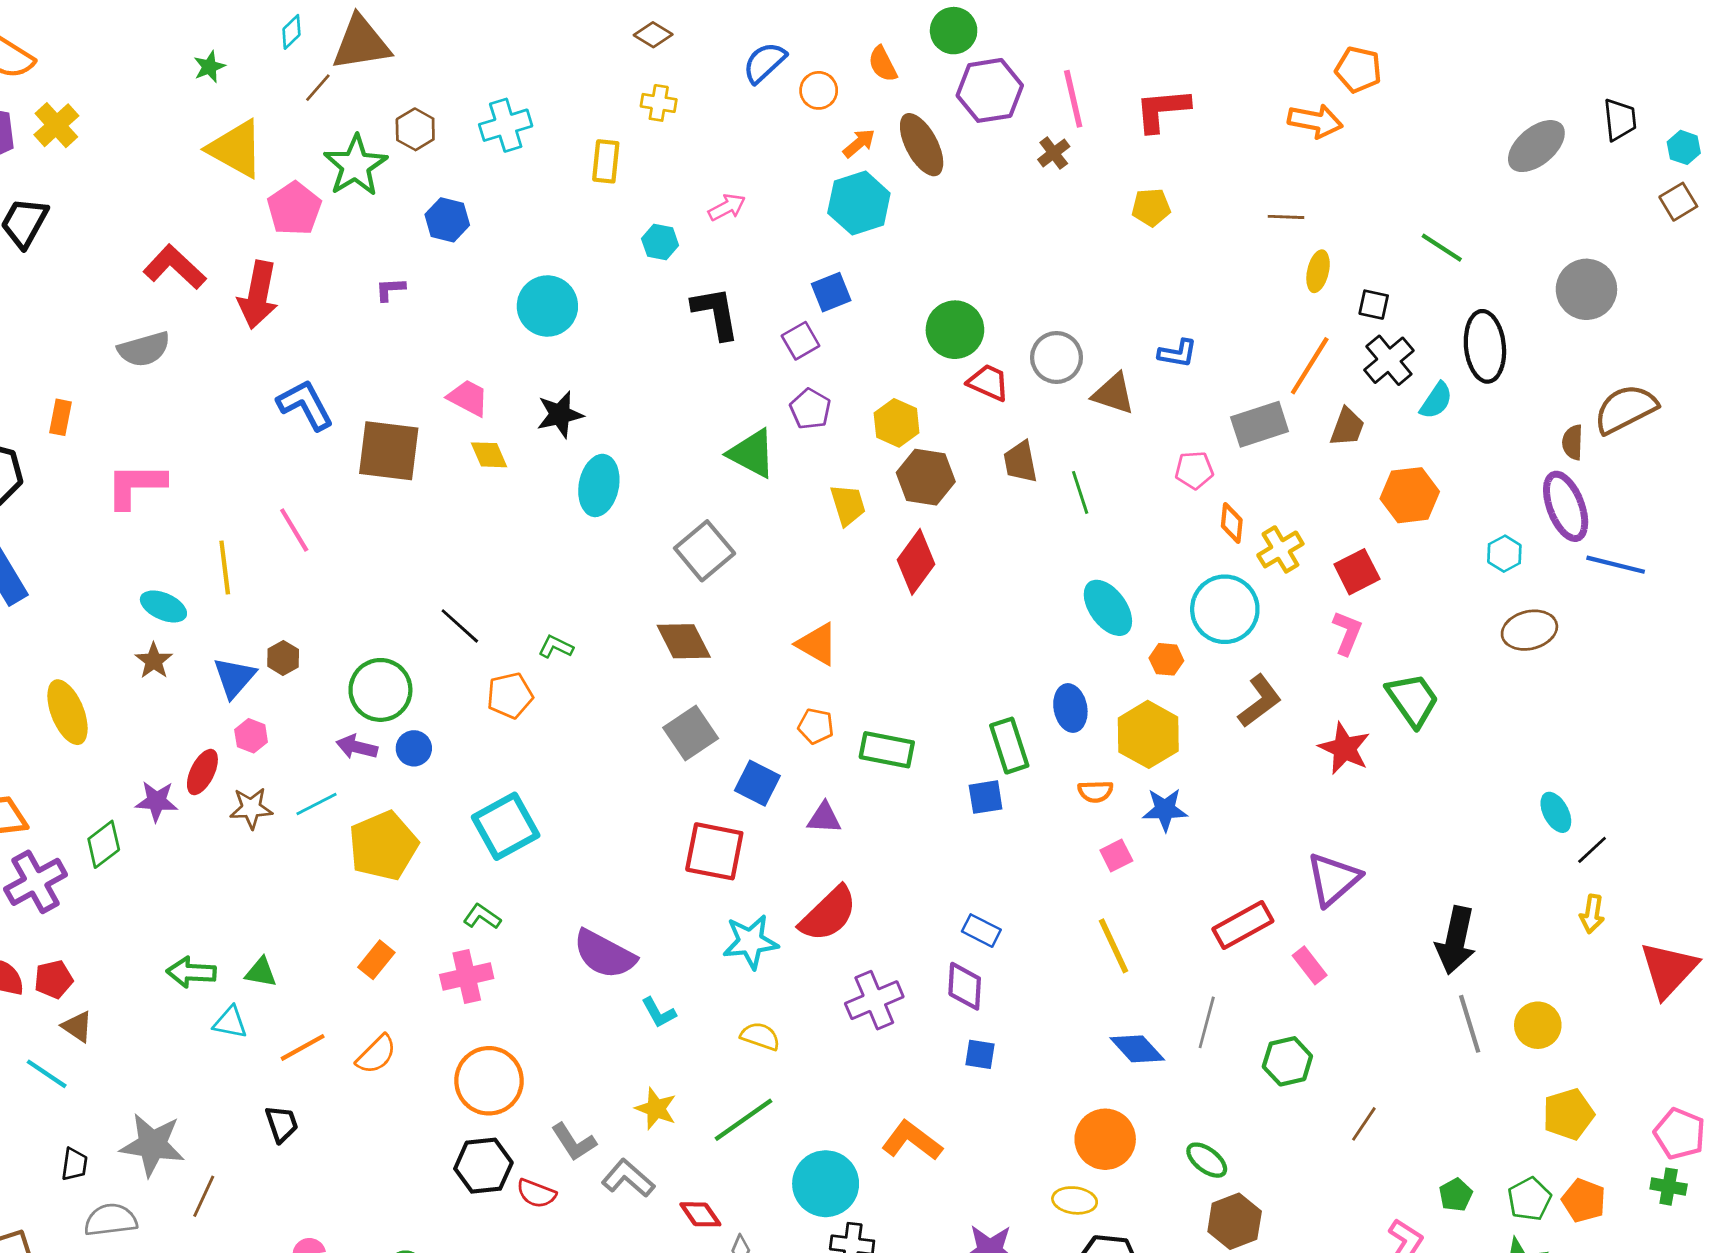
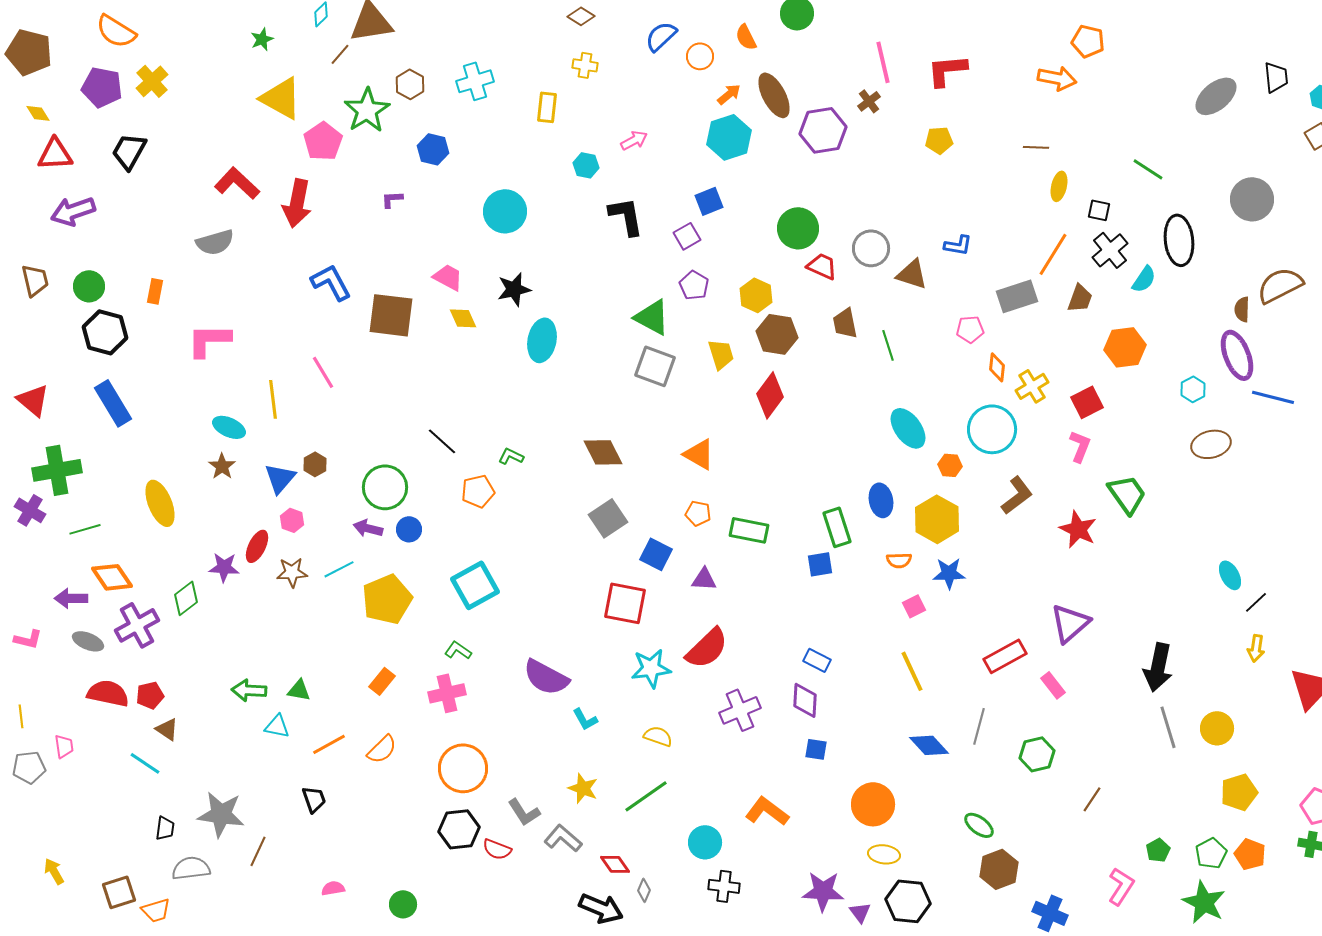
purple hexagon: (990, 90) -> (823, 130), moved
gray square: (705, 551) -> (655, 366), moved, turned -30
orange circle: (1105, 1139) -> (873, 804), moved
cyan circle: (826, 1184) -> (705, 842), size x0.7

